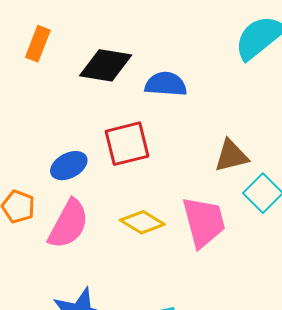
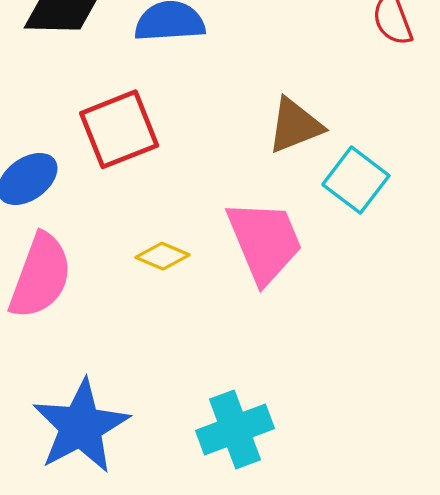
yellow diamond: (142, 222) -> (162, 256), size x0.7

